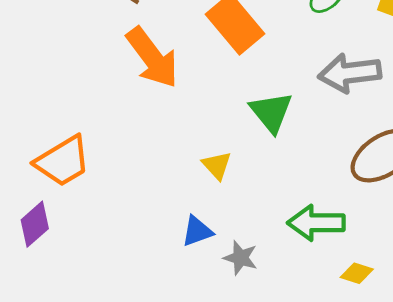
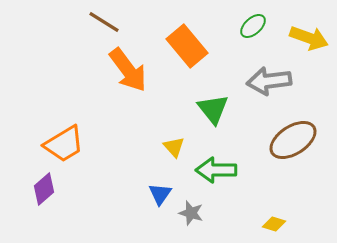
green arrow: (316, 223) -> (216, 170), moved
blue triangle: (197, 231) -> (160, 194), turned -35

